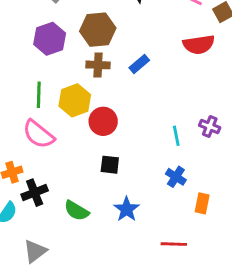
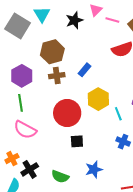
purple hexagon: (50, 39) -> (22, 76), moved
yellow hexagon: (75, 100) -> (98, 99), moved
red circle: (103, 121) -> (67, 113), size x1.4
blue star: (127, 209) -> (94, 169), turned 30

